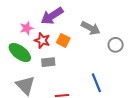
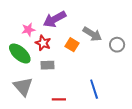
orange square: (63, 40) -> (72, 45), moved
gray circle: (116, 45) -> (117, 45), moved

